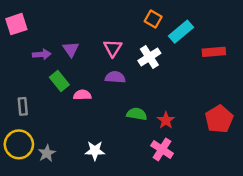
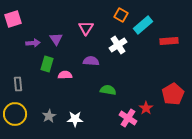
pink triangle: (113, 48) -> (86, 28), moved
green rectangle: (59, 81) -> (47, 64), turned 56
red star: (166, 120) -> (146, 108), moved
gray star: (47, 153) -> (49, 116), moved

